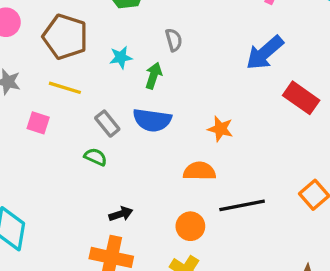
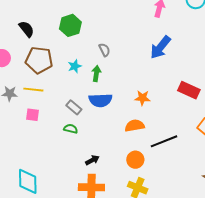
yellow line: (65, 88) -> (33, 90), moved
red rectangle: (301, 98) -> (189, 90), moved

